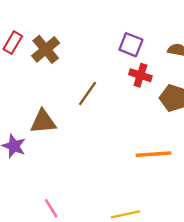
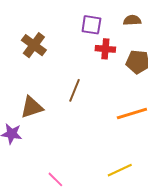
brown cross: (46, 49) -> (34, 45), moved
brown line: (88, 93) -> (75, 90), moved

